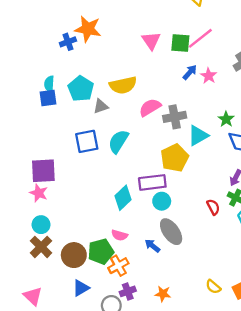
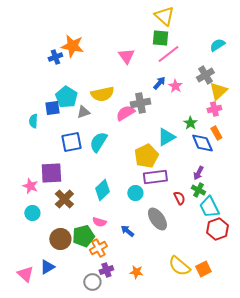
green square: (180, 43) -> (160, 38), moved
cyan semicircle: (49, 84) -> (33, 121), moved
blue square: (48, 98) -> (52, 108), moved
gray cross: (175, 117) -> (140, 103), moved
purple square: (43, 171) -> (51, 173), moved
purple rectangle: (152, 182) -> (155, 177), moved
gray ellipse: (171, 232) -> (157, 219), moved
brown cross: (41, 247) -> (64, 199), moved
yellow semicircle: (213, 287) -> (179, 266), size x1.6
blue triangle: (81, 288) -> (47, 267), moved

